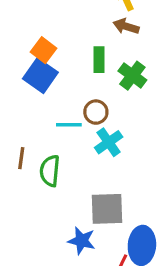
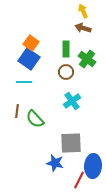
brown circle: (96, 112) -> (66, 72), moved
cyan line: (69, 125) -> (24, 82), moved
green semicircle: (50, 171) -> (35, 119), turned -48

